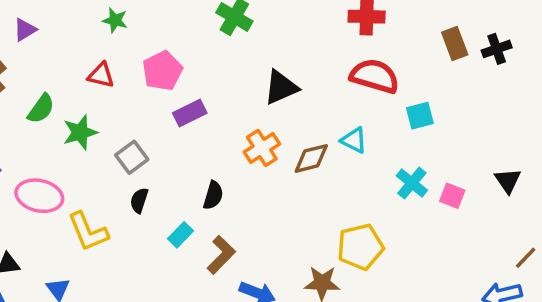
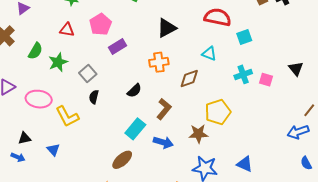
orange cross: (262, 148) -> (159, 62), turned 30
brown diamond: (311, 158) -> (189, 78), moved
cyan cross: (412, 183) -> (243, 74), turned 36
black semicircle: (213, 195) -> (134, 91), turned 35
cyan rectangle: (181, 235) -> (135, 129), moved, size x1.5
brown L-shape: (221, 255) -> (164, 109), moved

